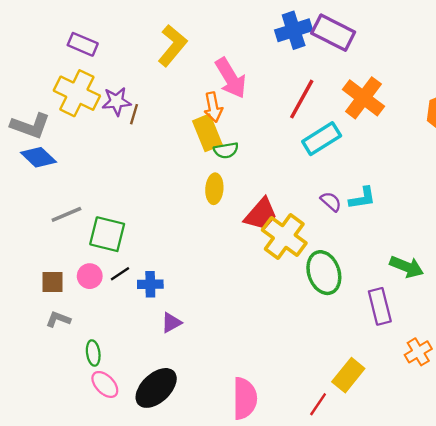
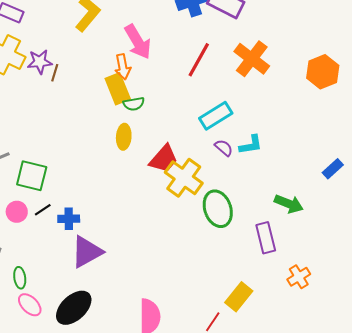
cyan rectangle: (322, 139) -> (216, 116), moved
purple triangle: (171, 323) -> (87, 252), size x1.8

